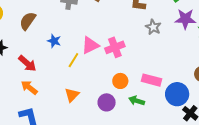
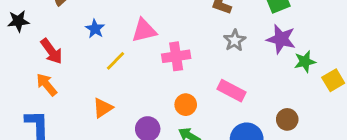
pink triangle: (90, 45) -> (144, 30), moved
pink rectangle: (152, 80) -> (231, 91), moved
orange circle: (120, 81) -> (186, 105), moved

